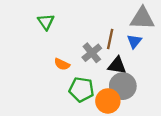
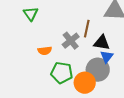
blue triangle: (134, 41) -> (107, 57), moved
orange semicircle: (62, 64) -> (45, 51), turned -32
black triangle: (117, 65) -> (102, 43), moved

